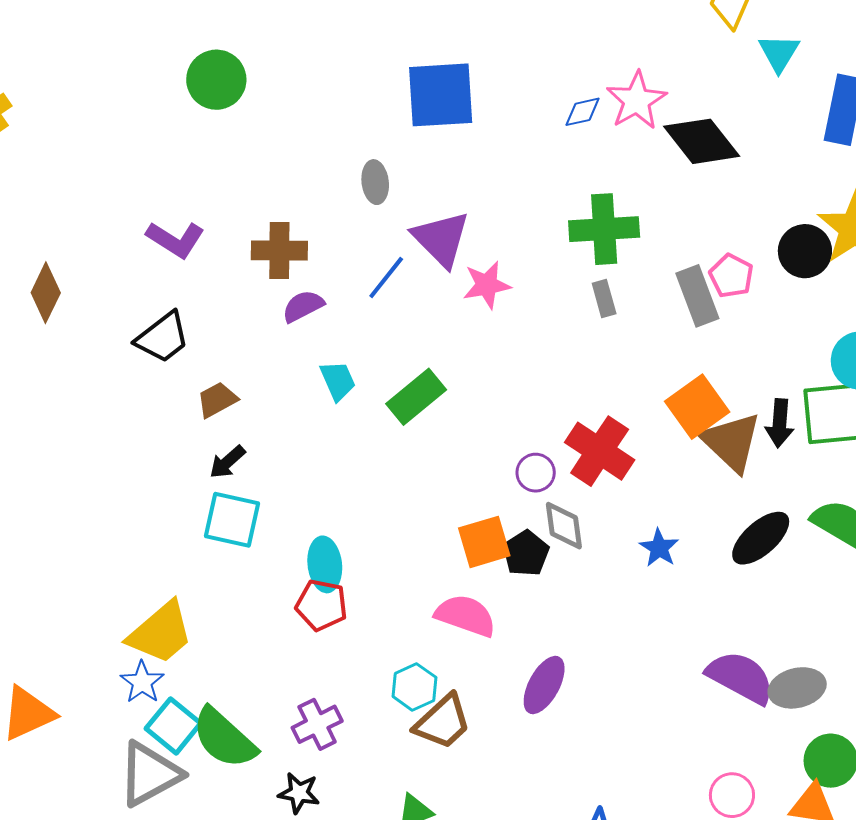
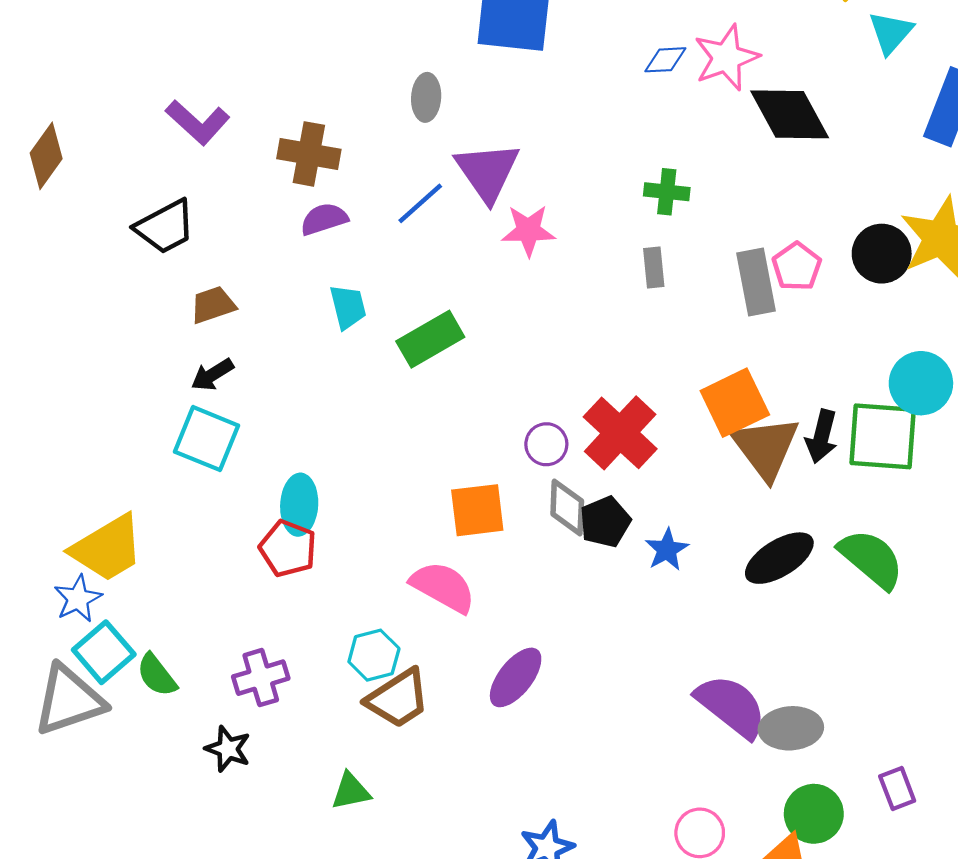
green cross: (604, 229) -> (667, 192), size x0.6
black pentagon: (526, 553) -> (605, 522), moved
green semicircle: (224, 738) -> (157, 675), size x0.6

